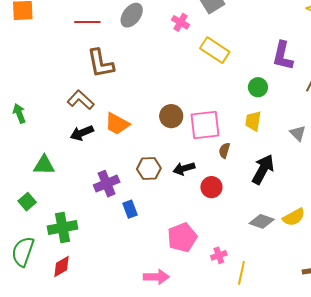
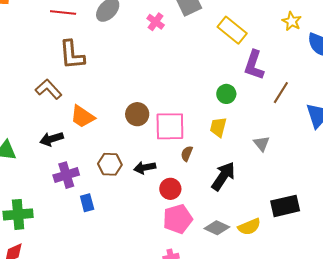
yellow rectangle: (215, 50) -> (232, 30), moved
black arrow: (82, 133) -> (52, 139), moved
pink pentagon: (182, 237) -> (178, 219), moved

